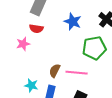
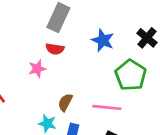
green pentagon: (94, 48) -> (131, 75), turned -30
brown semicircle: (55, 71) -> (65, 102), moved

